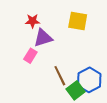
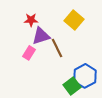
yellow square: (78, 21) -> (74, 20), turned 30
brown line: (60, 76) -> (57, 48), moved

